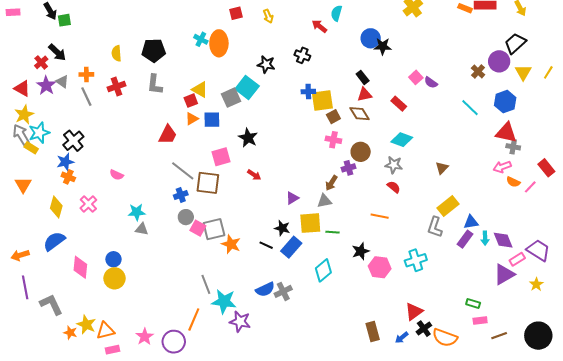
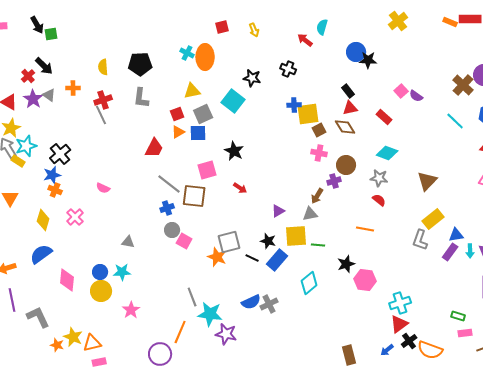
brown cross: (478, 71) -> (463, 85), size x1.5
yellow triangle: (200, 90) -> (192, 91), moved, turned -42
gray line: (86, 97) -> (101, 115), moved
gray square: (231, 98) -> (203, 114), moved
brown triangle: (442, 168) -> (427, 181), size x1.5
cyan star: (137, 212) -> (122, 272), moved
gray square: (214, 229) -> (229, 242), moved
cyan cross: (416, 260) -> (400, 303), moved
brown rectangle: (373, 332) -> (349, 355), moved
pink star: (145, 337) -> (131, 310), moved

